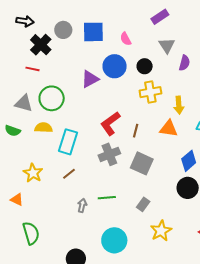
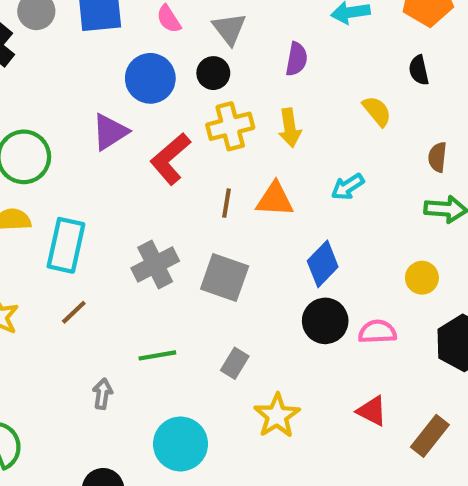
gray triangle: (167, 45) -> (229, 29), moved
purple triangle: (90, 79) -> (110, 132), moved
yellow arrow: (179, 105) -> (290, 128), moved
red L-shape: (110, 123) -> (170, 159), moved
brown line: (136, 131) -> (226, 203), moved
gray arrow: (82, 205) -> (102, 394), moved

